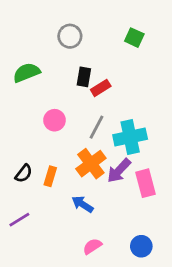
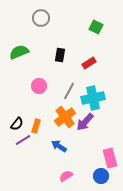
gray circle: (70, 36) -> (41, 18), moved
red rectangle: (101, 88) -> (89, 63), moved
pink rectangle: (146, 183) -> (110, 158), moved
purple line: (19, 220) -> (23, 140), moved

